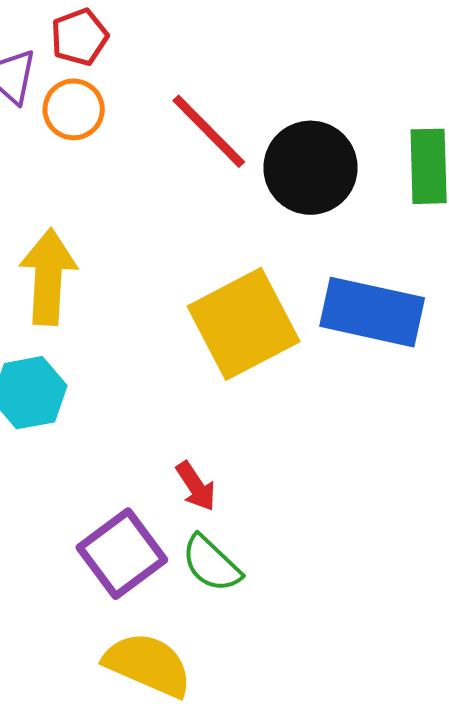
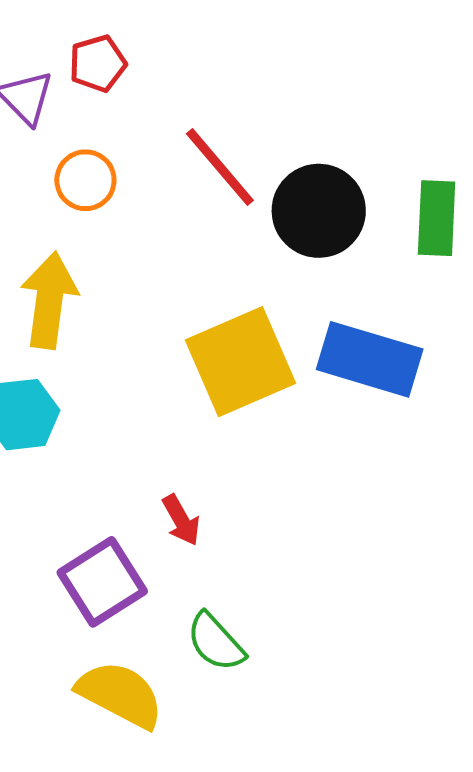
orange circle: (74, 109) -> (85, 180), moved
green semicircle: (211, 564) -> (216, 642), moved

